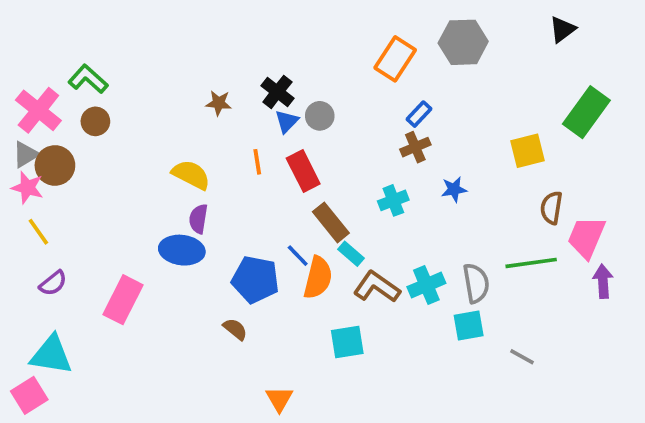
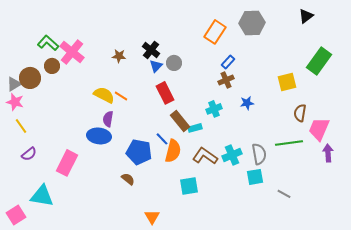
pink cross: (38, 110) -> (72, 52), moved
orange line: (257, 162) -> (121, 96), moved, turned -48
brown circle: (55, 165) -> (30, 78), moved
cyan rectangle: (351, 254) -> (195, 128), moved, turned -56
cyan triangle: (51, 355) -> (42, 196), moved

